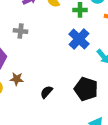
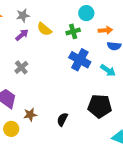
gray cross: (21, 31) -> (21, 67), turned -32

